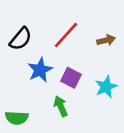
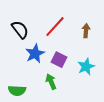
black semicircle: (21, 39) -> (20, 30), turned -78
brown arrow: (106, 40) -> (86, 31), turned -72

